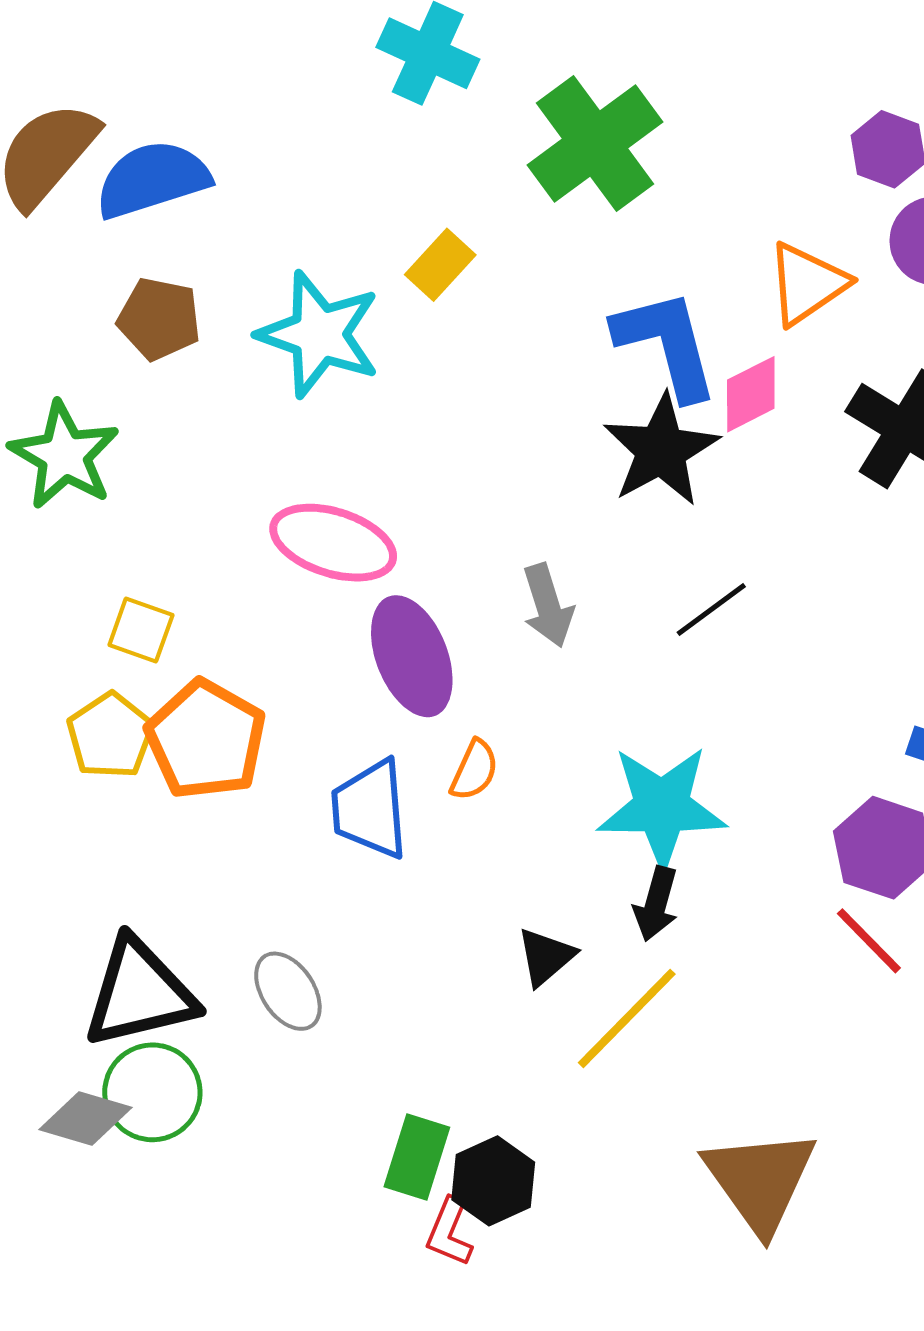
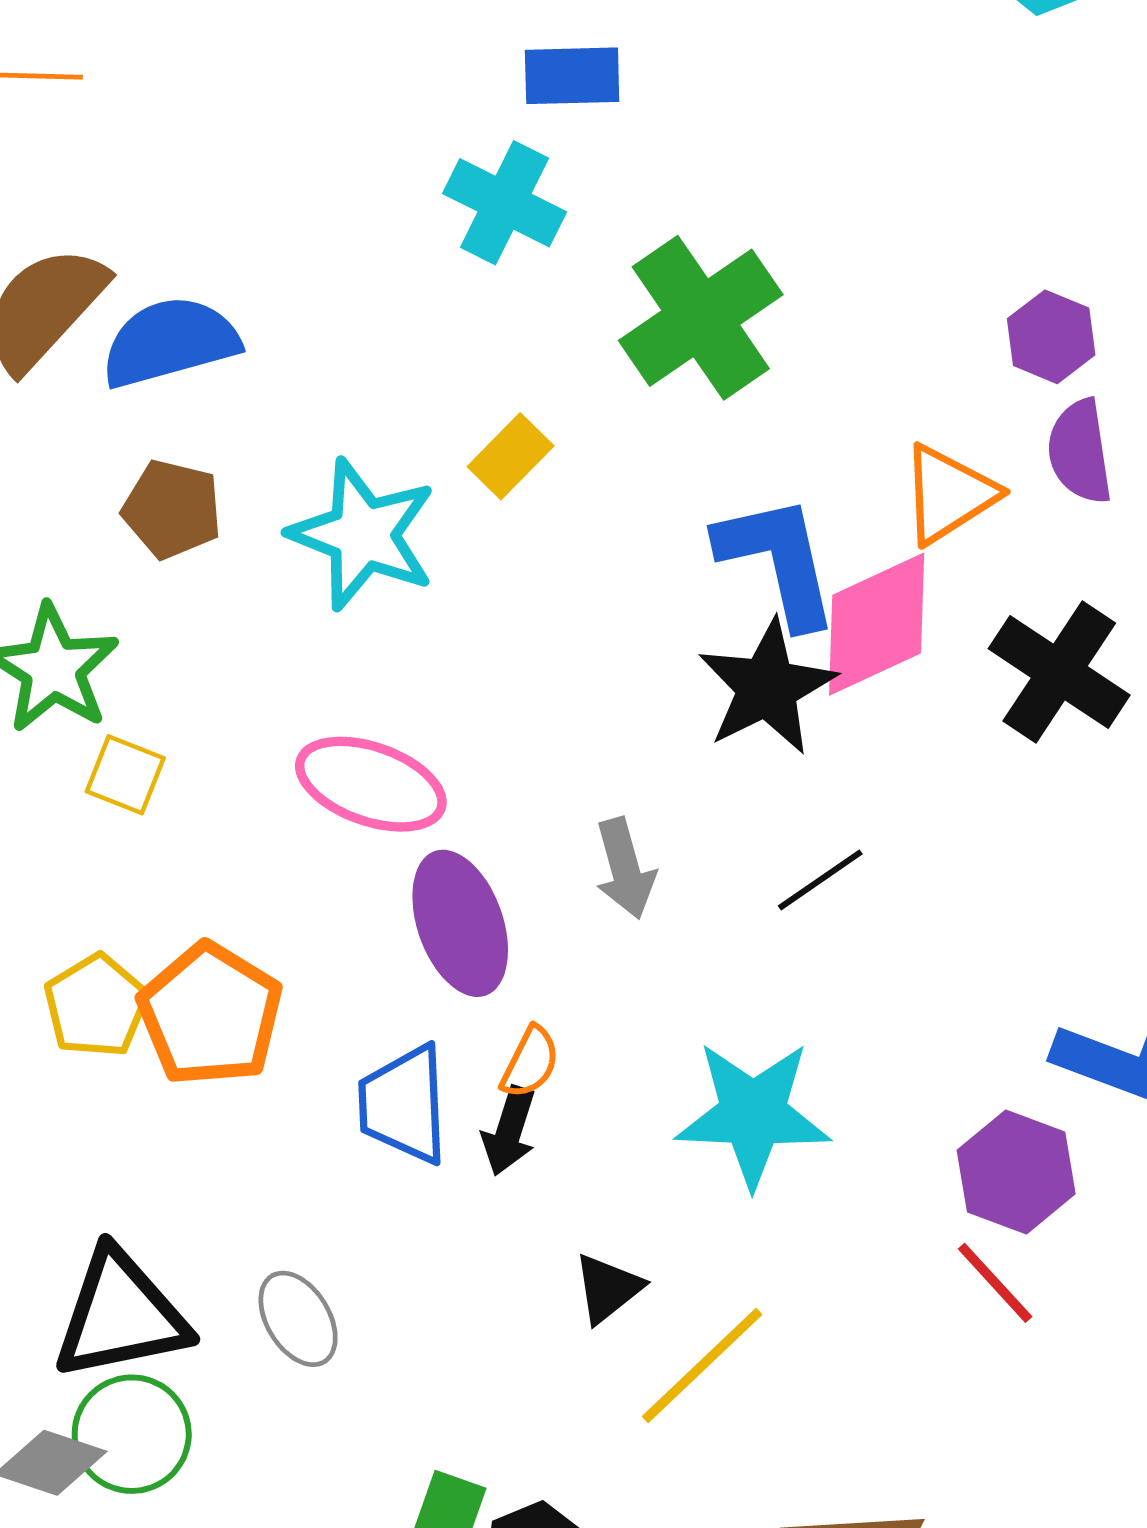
pink diamond: (751, 394) -> (877, 624), size x1.6
yellow square: (141, 630) -> (125, 775), moved
black arrow: (656, 904) -> (509, 1131), moved

